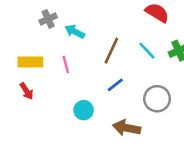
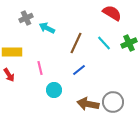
pink line: (66, 65) -> (40, 68), moved
gray circle: (157, 99) -> (113, 102), moved

